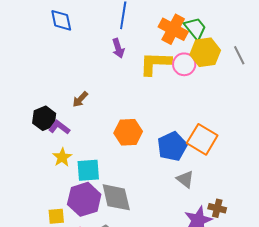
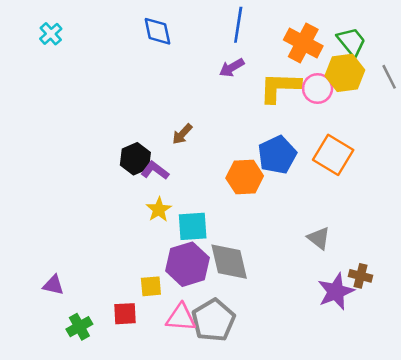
green trapezoid: (195, 28) -> (351, 42), moved
purple arrow: (118, 48) -> (232, 68), turned 78
orange square: (202, 139) -> (333, 155), moved
blue pentagon: (172, 146) -> (277, 155), moved

